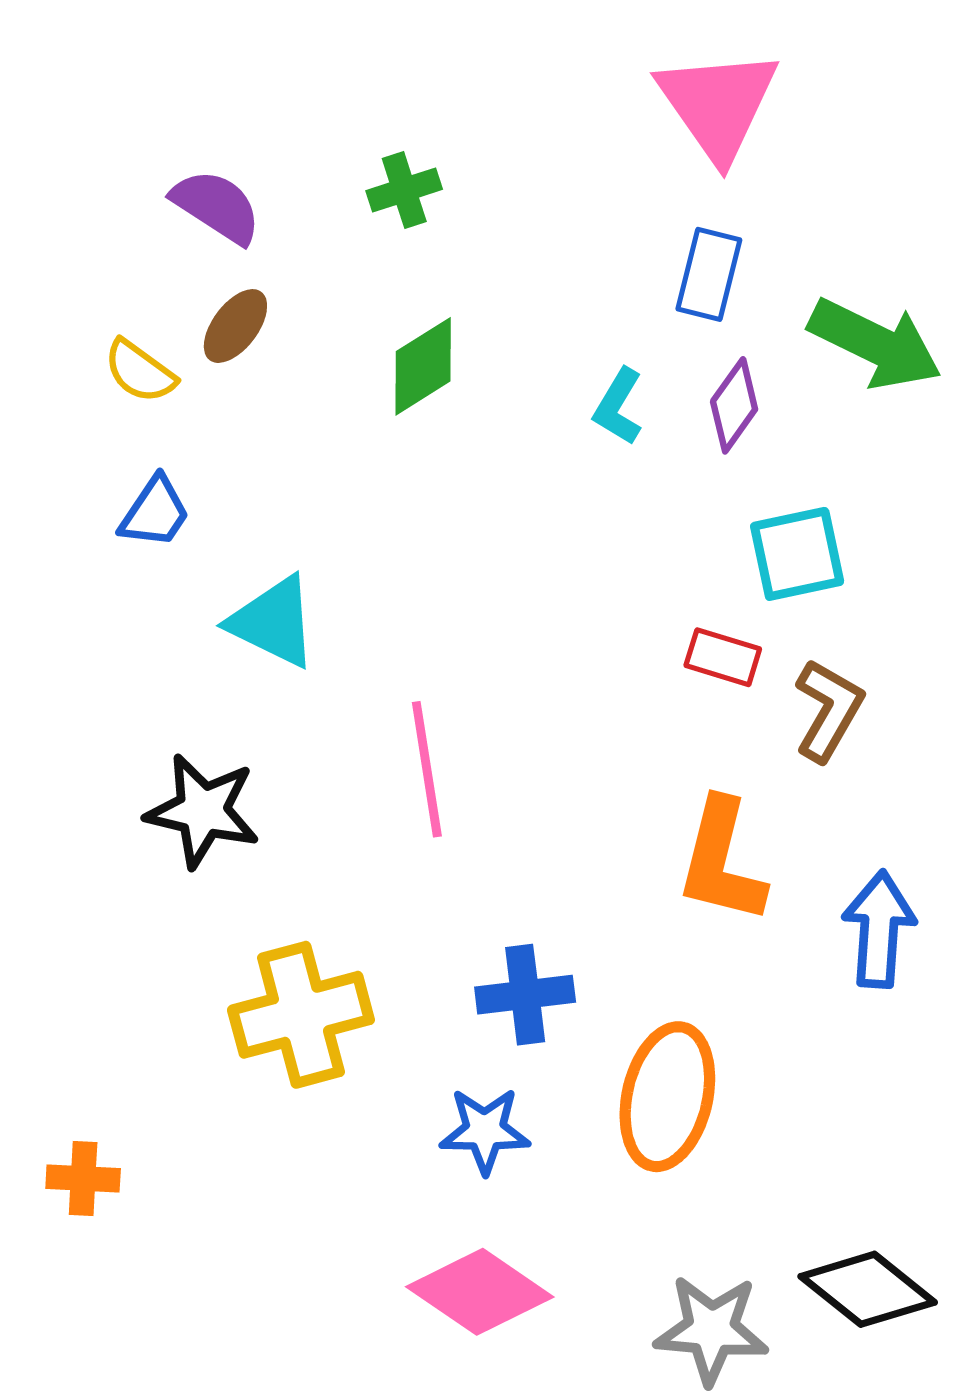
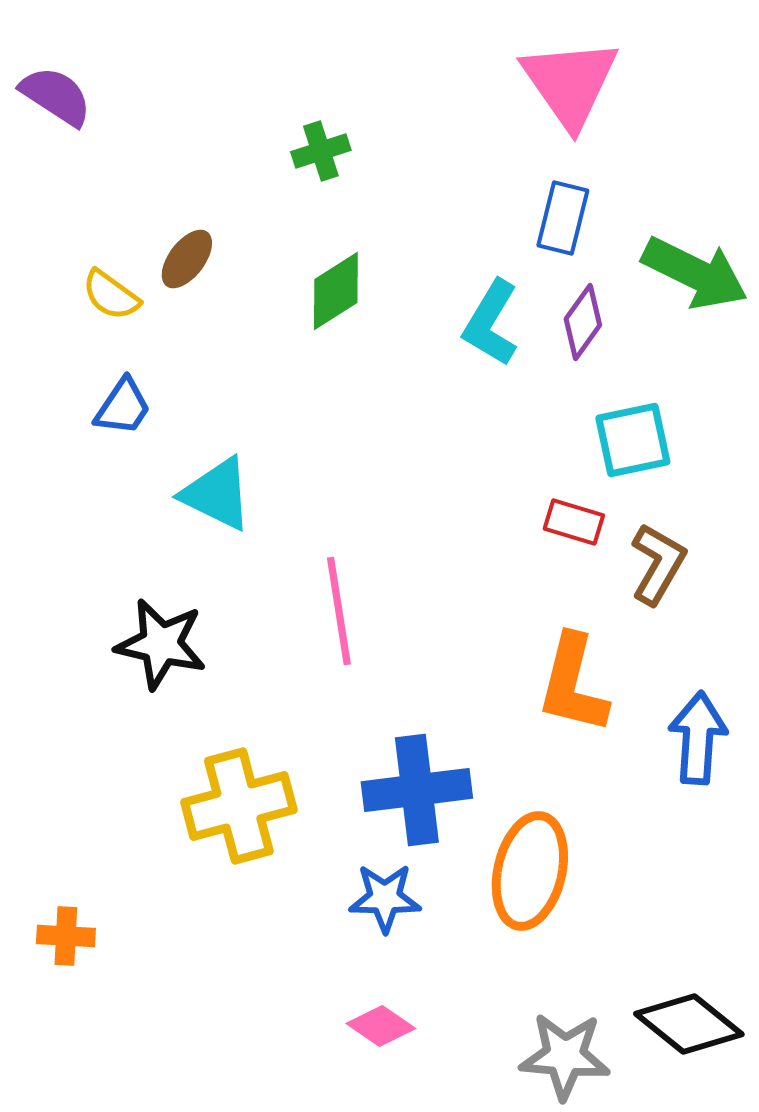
purple semicircle: (217, 206) -> (56, 96), moved
cyan L-shape: (618, 407) -> (491, 323), size x1.4
blue cross: (525, 995) -> (417, 790), size x1.4
pink diamond: (480, 1292) -> (381, 1026), size x0.6

